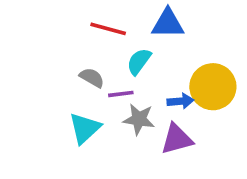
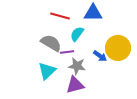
gray semicircle: (92, 78) -> (51, 43), size x1.5
blue arrow: (180, 101) -> (100, 56), turned 40
purple triangle: (177, 139) -> (75, 85), moved

